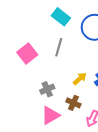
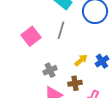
brown cross: (73, 103) -> (75, 83), turned -32

